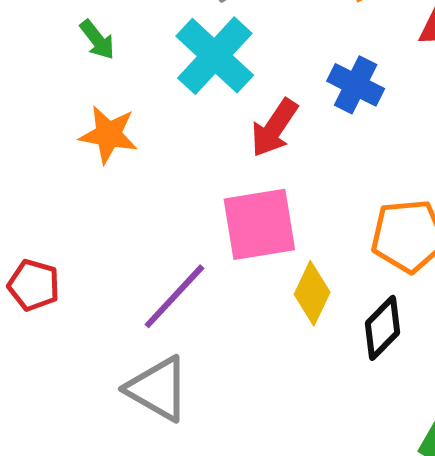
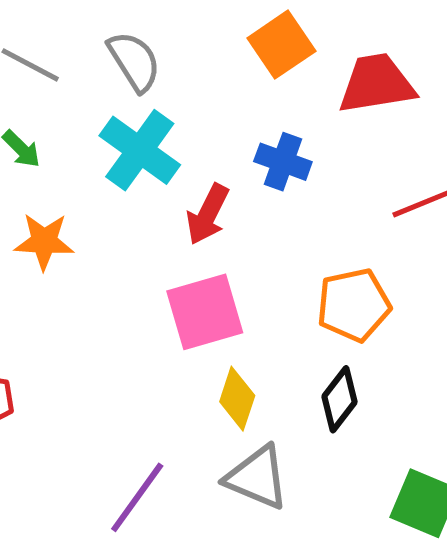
yellow diamond: (312, 293) -> (237, 399), moved
purple line: (174, 296) -> (137, 497), moved
gray triangle: (158, 389) -> (257, 477), moved

